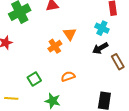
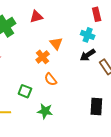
orange semicircle: (68, 76) -> (51, 79), moved, turned -104
green square: (34, 79) -> (25, 91), turned -32

